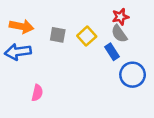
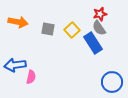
blue arrow: (18, 52) -> (15, 65), moved
blue rectangle: (112, 52) -> (93, 43), size x1.5
blue circle: (133, 75) -> (112, 82), moved

